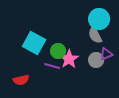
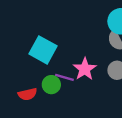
green circle: (58, 51) -> (51, 85), moved

